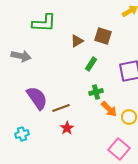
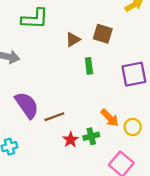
green rectangle: (91, 64) -> (89, 66), turned -40
green cross: (96, 92) -> (91, 136), moved
red star: (67, 128) -> (70, 140), moved

